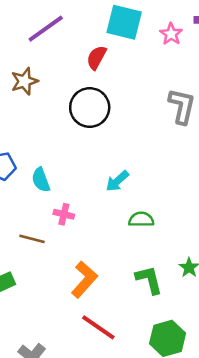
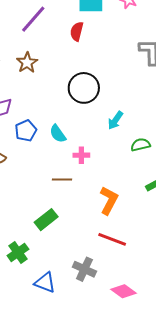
black circle: (90, 108) -> (84, 88), moved
red line: (98, 327) -> (112, 239), moved

